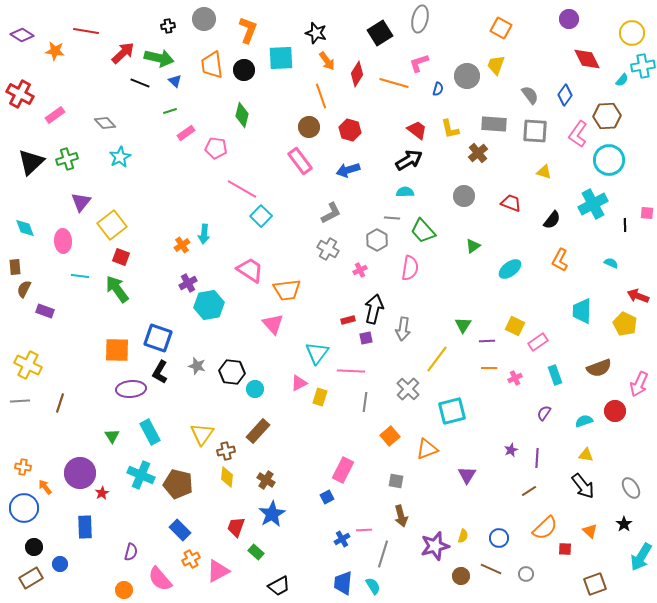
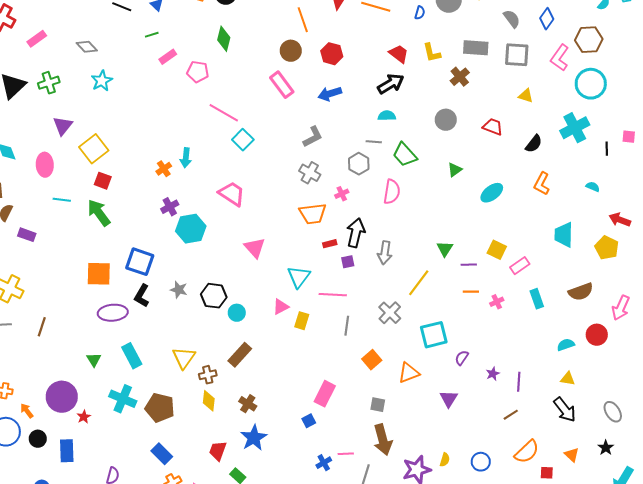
orange trapezoid: (287, 290) -> (313, 214), moved
purple semicircle: (544, 413) -> (462, 358), moved
brown arrow: (401, 516) -> (383, 440), size x1.4
black circle: (34, 547) -> (38, 439), moved

